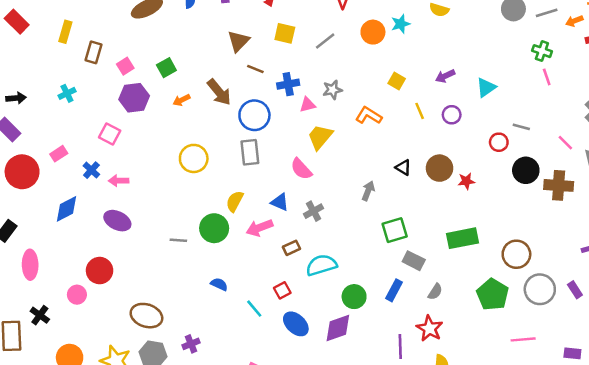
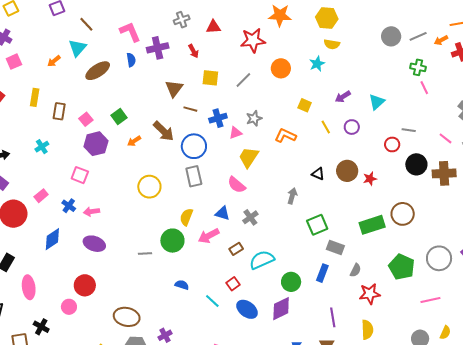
cyan star: (401, 24) -> (317, 64), moved
brown circle: (516, 254) -> (403, 214), moved
red star: (429, 328) -> (370, 294), moved, turned -30

